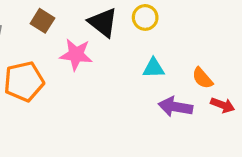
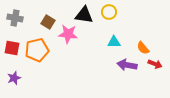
brown square: (42, 21) -> (48, 22), moved
black triangle: (103, 23) -> (84, 15), turned -30

